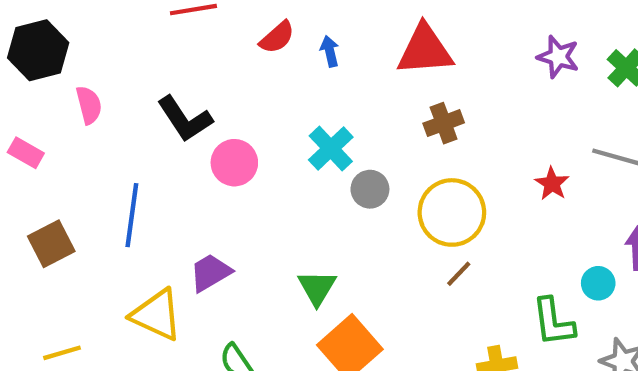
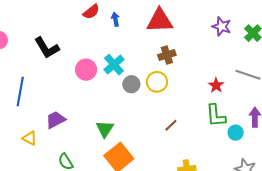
pink circle: (234, 163) -> (86, 70), moved
yellow circle: (452, 212) -> (157, 82), moved, size x0.7
yellow triangle: (157, 315) -> (30, 138), size x0.6
green L-shape: (553, 322) -> (216, 116), moved

